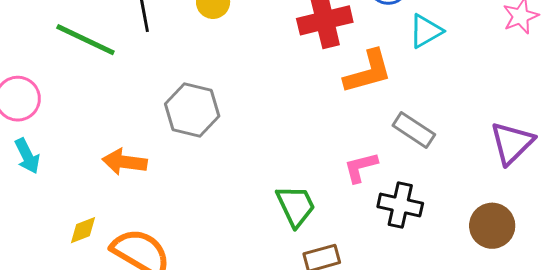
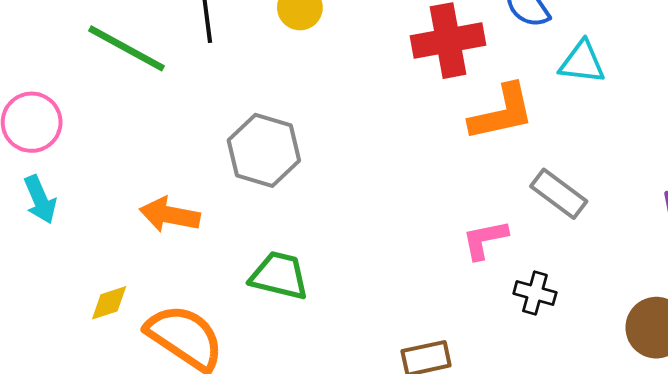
cyan triangle: (426, 31) -> (582, 62), turned 33
black cross: (400, 205) -> (535, 293), size x0.7
green trapezoid: (296, 206) -> (279, 276), moved, turned -54

